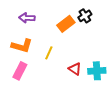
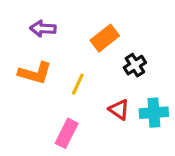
black cross: (85, 16) -> (135, 65), moved
pink rectangle: (20, 71) -> (67, 133), moved

